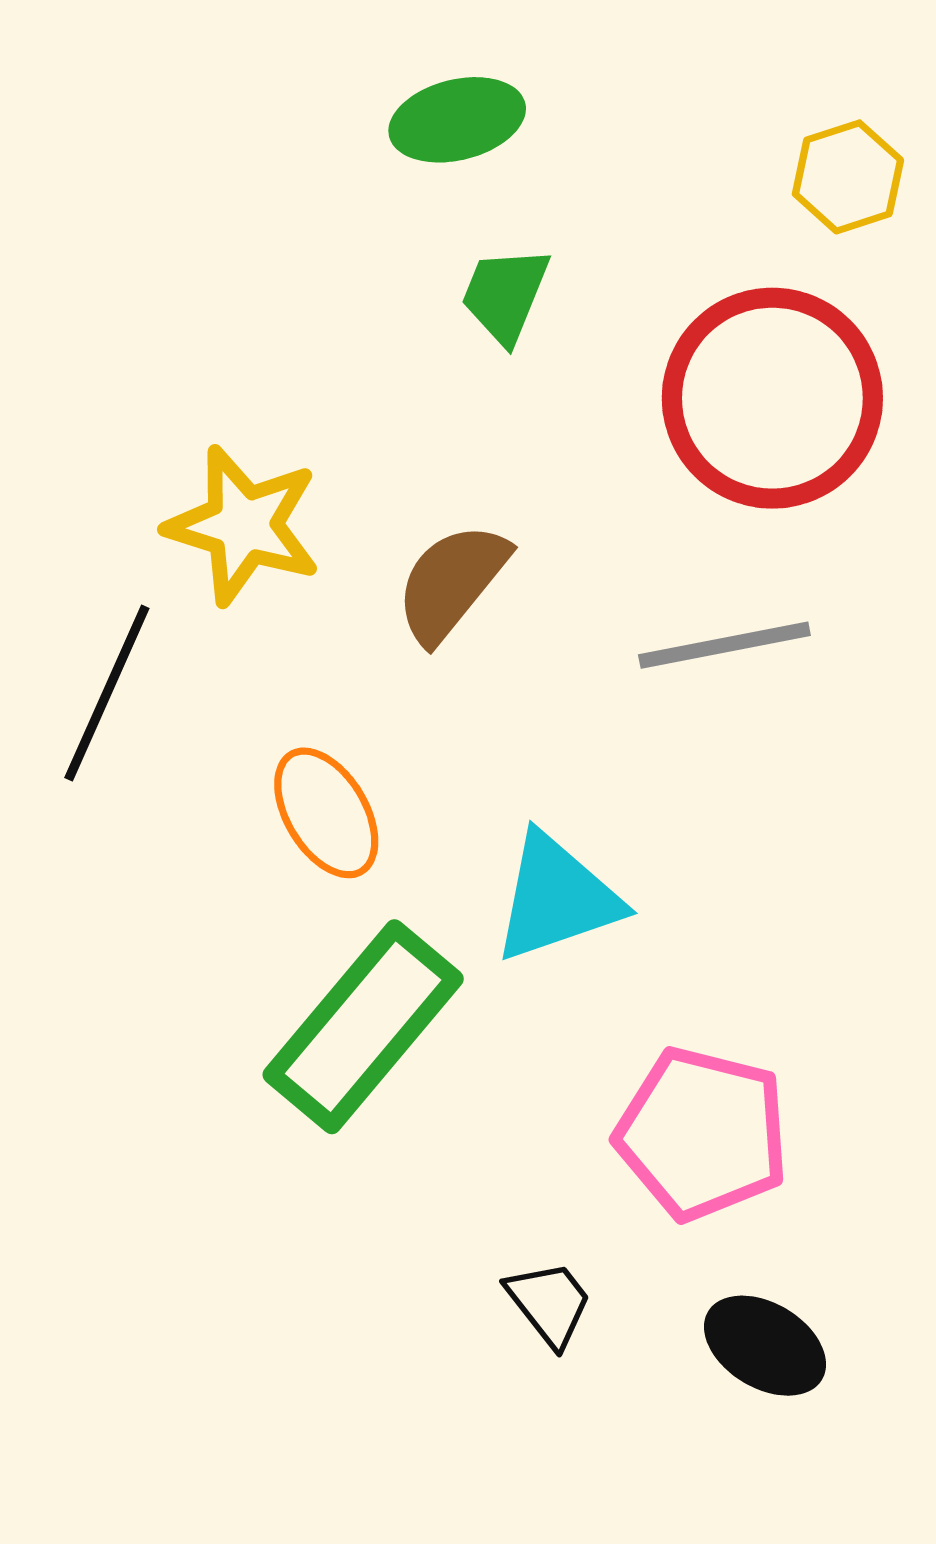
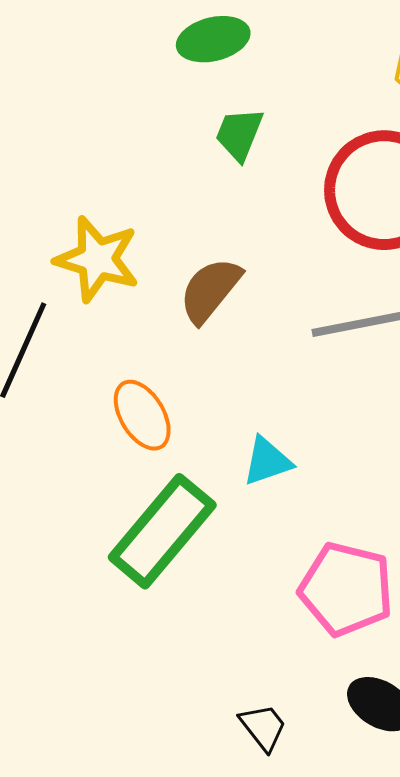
cyan triangle: (557, 898) -> (267, 461), size x0.7
black trapezoid: (549, 1303) -> (263, 727), moved

